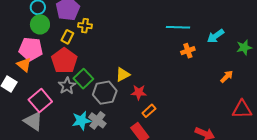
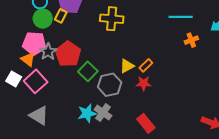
yellow cross: (85, 26) -> (112, 19), moved, size x1.6
yellow rectangle: (67, 37) -> (61, 16), moved
gray star: (67, 86) -> (48, 52), moved
pink square: (40, 101) -> (36, 81), moved
orange rectangle: (149, 111) -> (146, 65), moved

